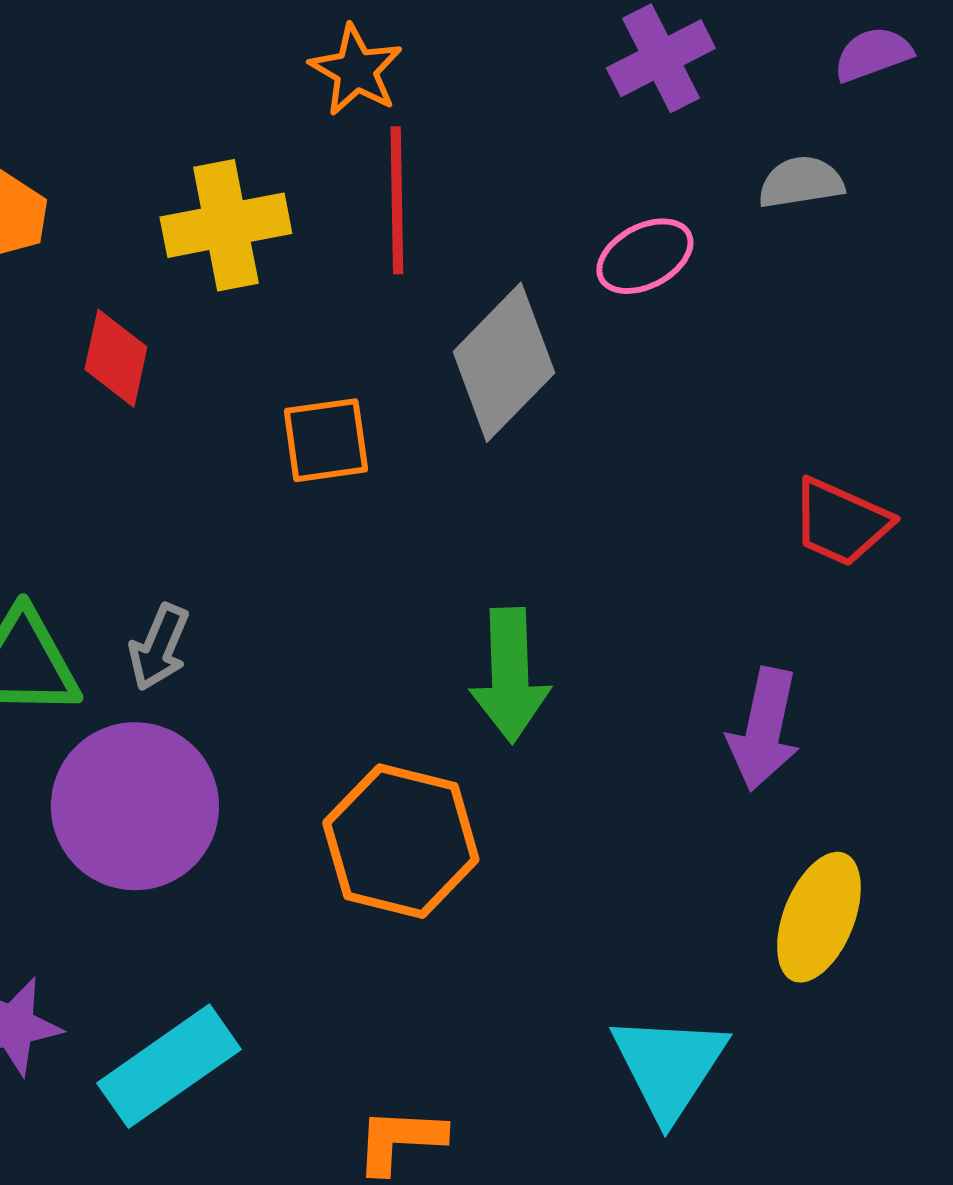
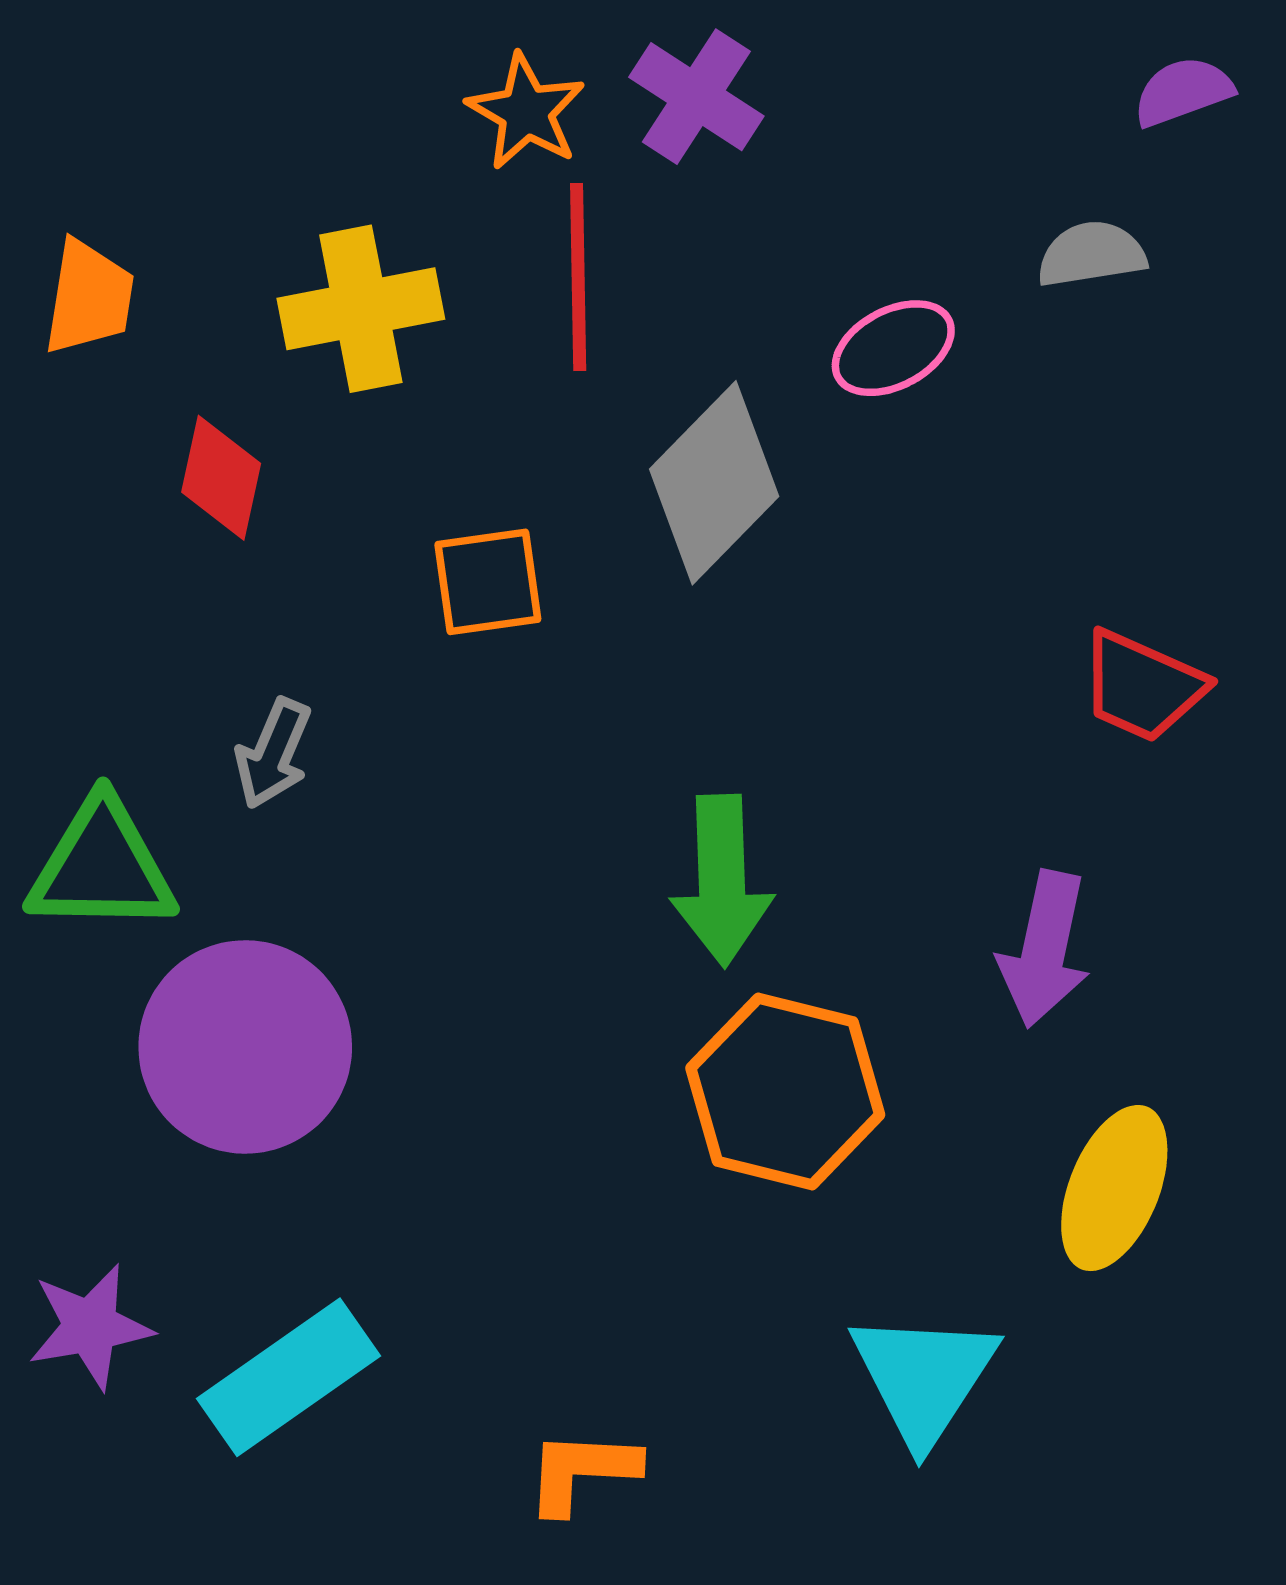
purple cross: (661, 58) -> (696, 97), moved, turned -30
gray arrow: (159, 647) -> (273, 753), moved
orange hexagon: (401, 841) -> (785, 1091), moved

